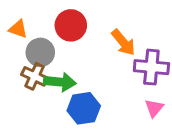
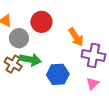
brown cross: (35, 76) -> (13, 64), moved
blue hexagon: (84, 108) -> (58, 74), moved

